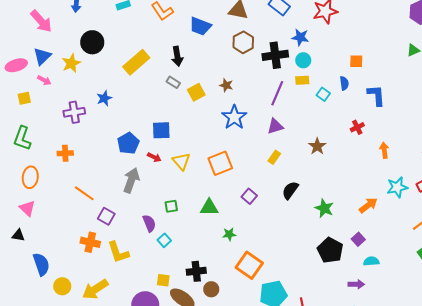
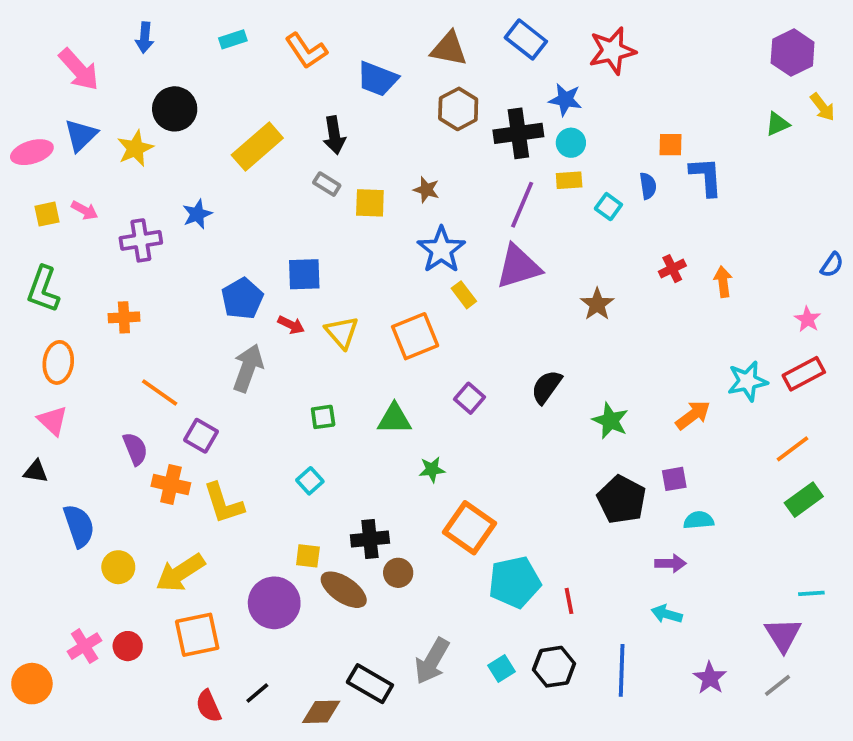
pink arrow: (44, 80) -> (85, 210), moved
yellow square: (196, 92) -> (370, 203), turned 30
blue L-shape: (376, 95) -> (706, 177), moved
purple triangle: (275, 126) -> (518, 267), size x1.5
orange arrow: (384, 150) -> (723, 282), moved
yellow rectangle: (274, 157) -> (464, 295), moved, turned -72
purple semicircle: (149, 223) -> (135, 449), moved
purple square: (358, 239) -> (674, 479), turned 32

